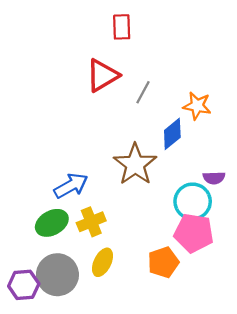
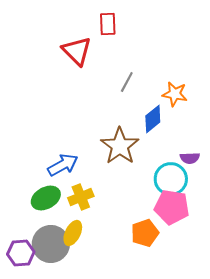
red triangle: (102, 75) -> (77, 51), moved, turned -44
yellow ellipse: (102, 262) -> (73, 233), moved

